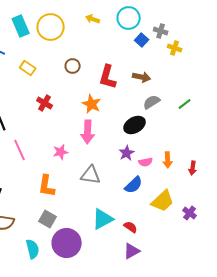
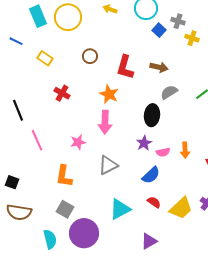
black ellipse: (135, 125) -> (152, 115), turned -55
gray triangle: (91, 175) -> (108, 165), turned -35
yellow trapezoid: (163, 201) -> (181, 208), moved
red semicircle: (131, 227) -> (154, 202), moved

